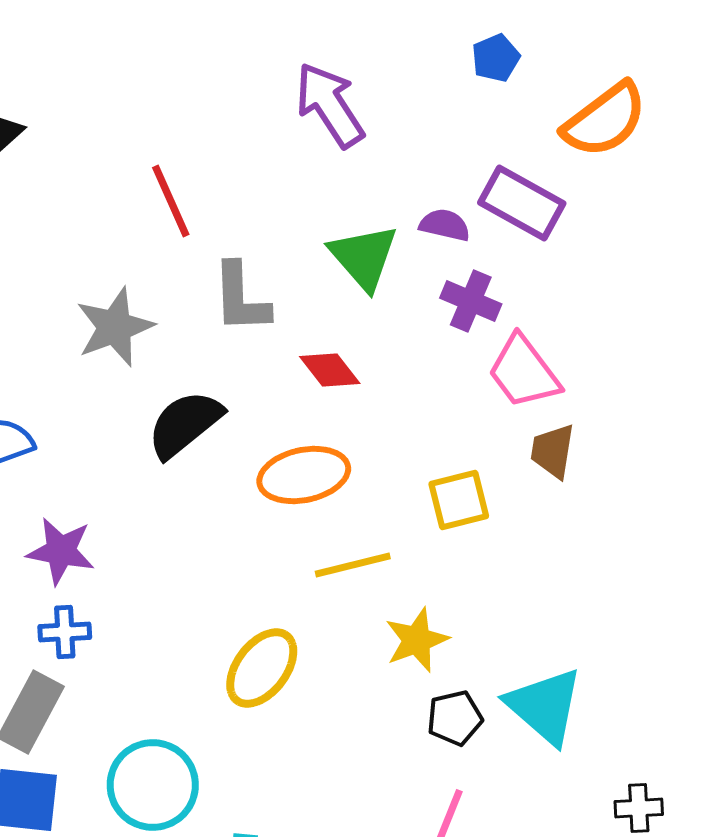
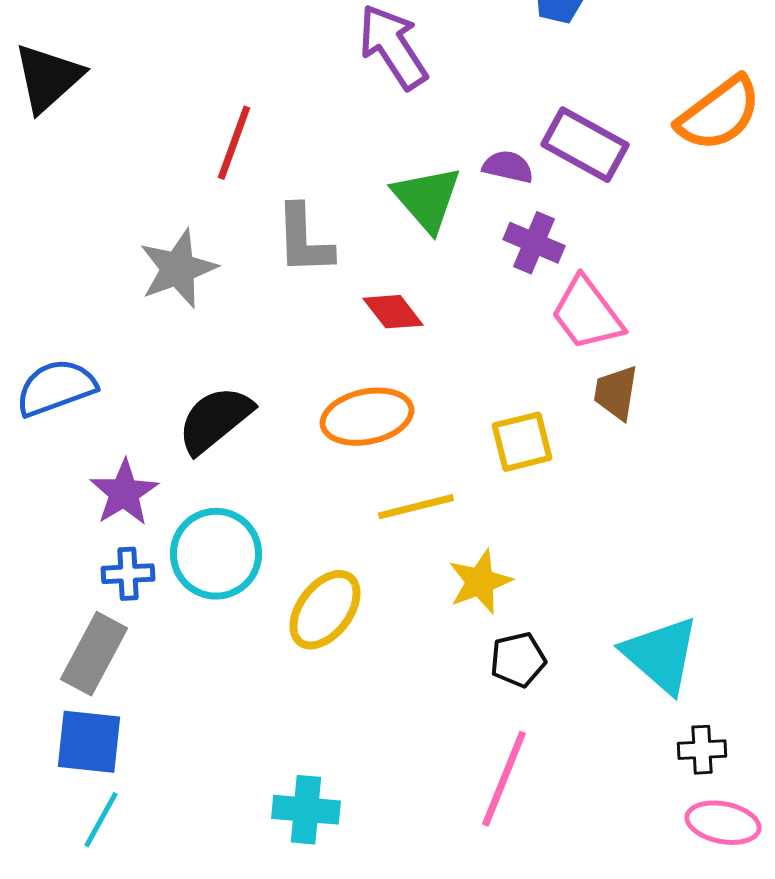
orange semicircle: (605, 120) -> (719, 114), moved
red line: (171, 201) -> (234, 143), turned 44
black semicircle: (185, 424) -> (215, 420), moved
purple star: (61, 551) -> (124, 493), turned 30
cyan triangle: (545, 706) -> (661, 655), moved
cyan circle: (153, 785) -> (216, 554), moved

